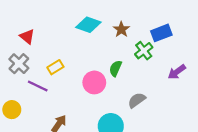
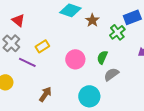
brown star: (121, 29) -> (92, 20), moved
green semicircle: (115, 68) -> (102, 57), moved

